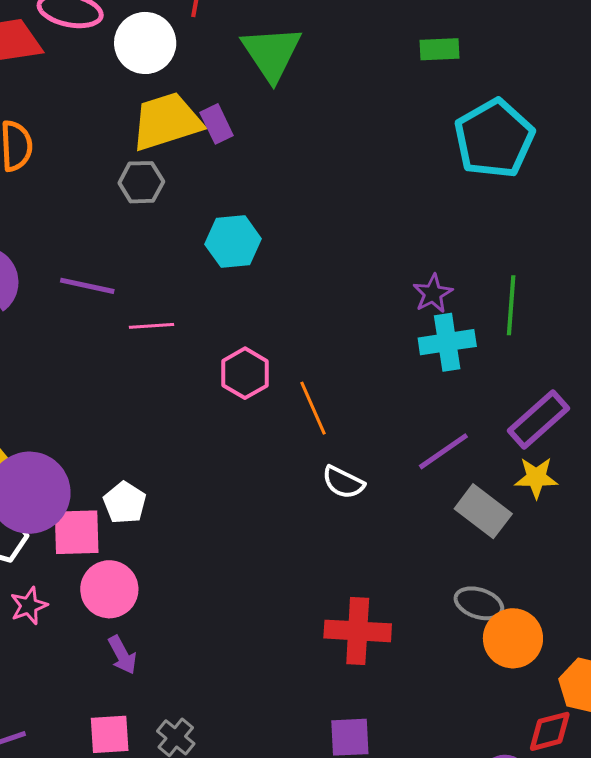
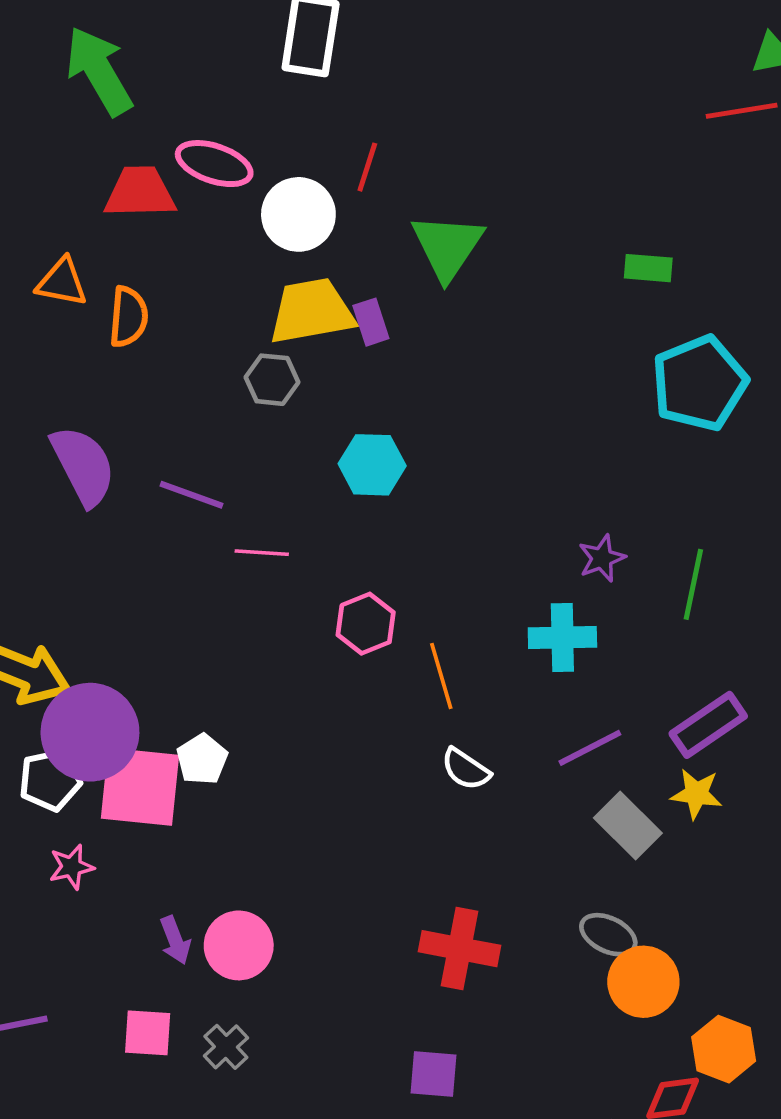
cyan cross: (447, 342) -> (562, 638), moved
pink square: (77, 532) -> (140, 787), size x1.4
pink circle: (109, 589) -> (239, 945), moved

